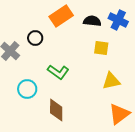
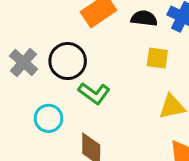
black circle: (35, 38) -> (68, 61), moved, size x1.6

